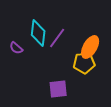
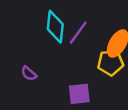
purple semicircle: (16, 48) -> (29, 74), moved

